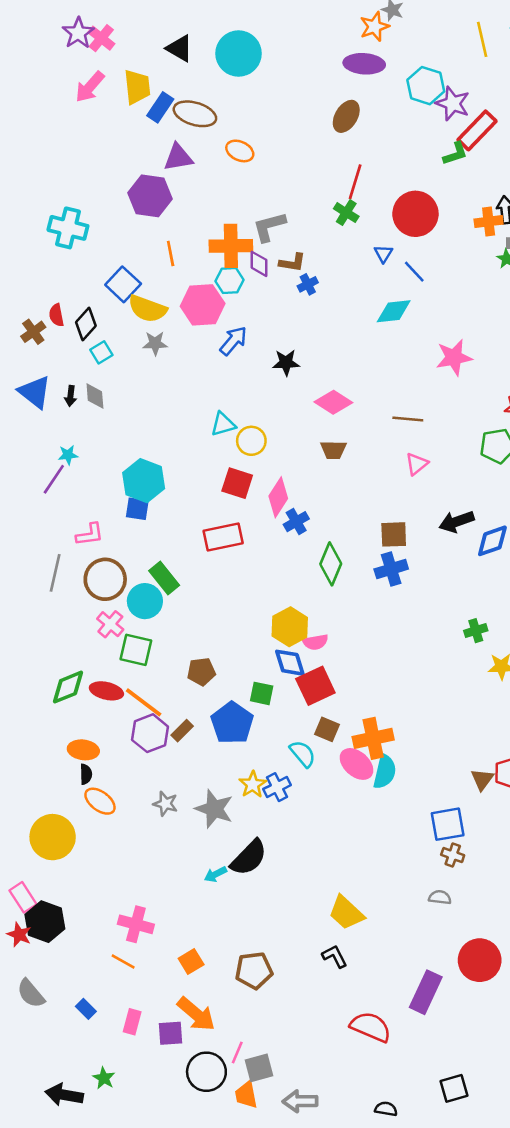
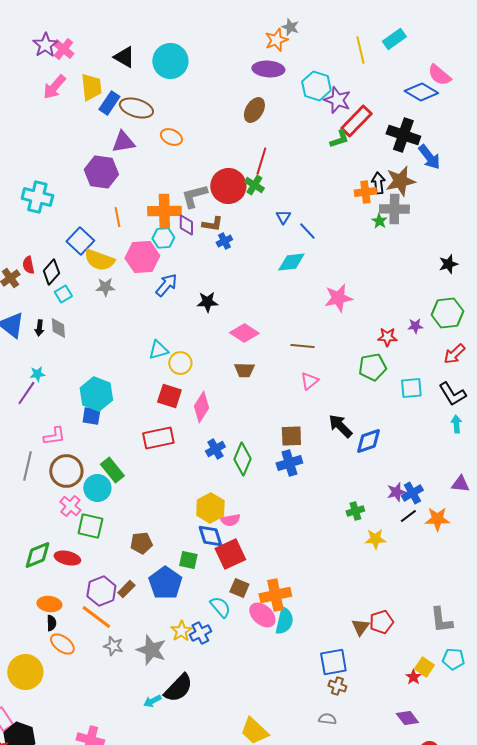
red circle: (415, 214) -> (228, 186), moved
blue cross: (296, 522) -> (215, 449), moved
black arrow: (457, 522) -> (340, 426), turned 64
orange line: (144, 702) -> (96, 617), moved

